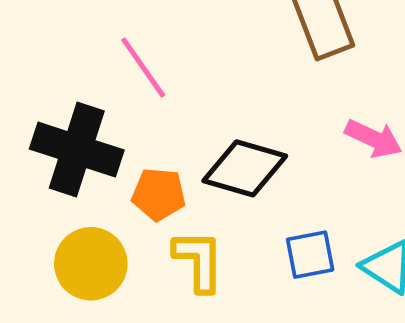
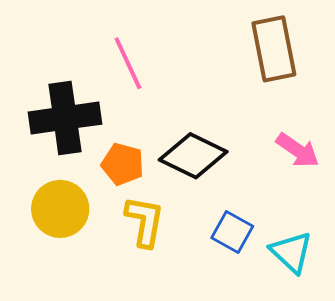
black cross: (77, 150) -> (65, 118), turned -36
blue square: (310, 255) -> (232, 232), turned 30

